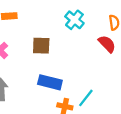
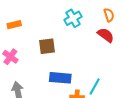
cyan cross: (74, 20) -> (73, 18), turned 30

